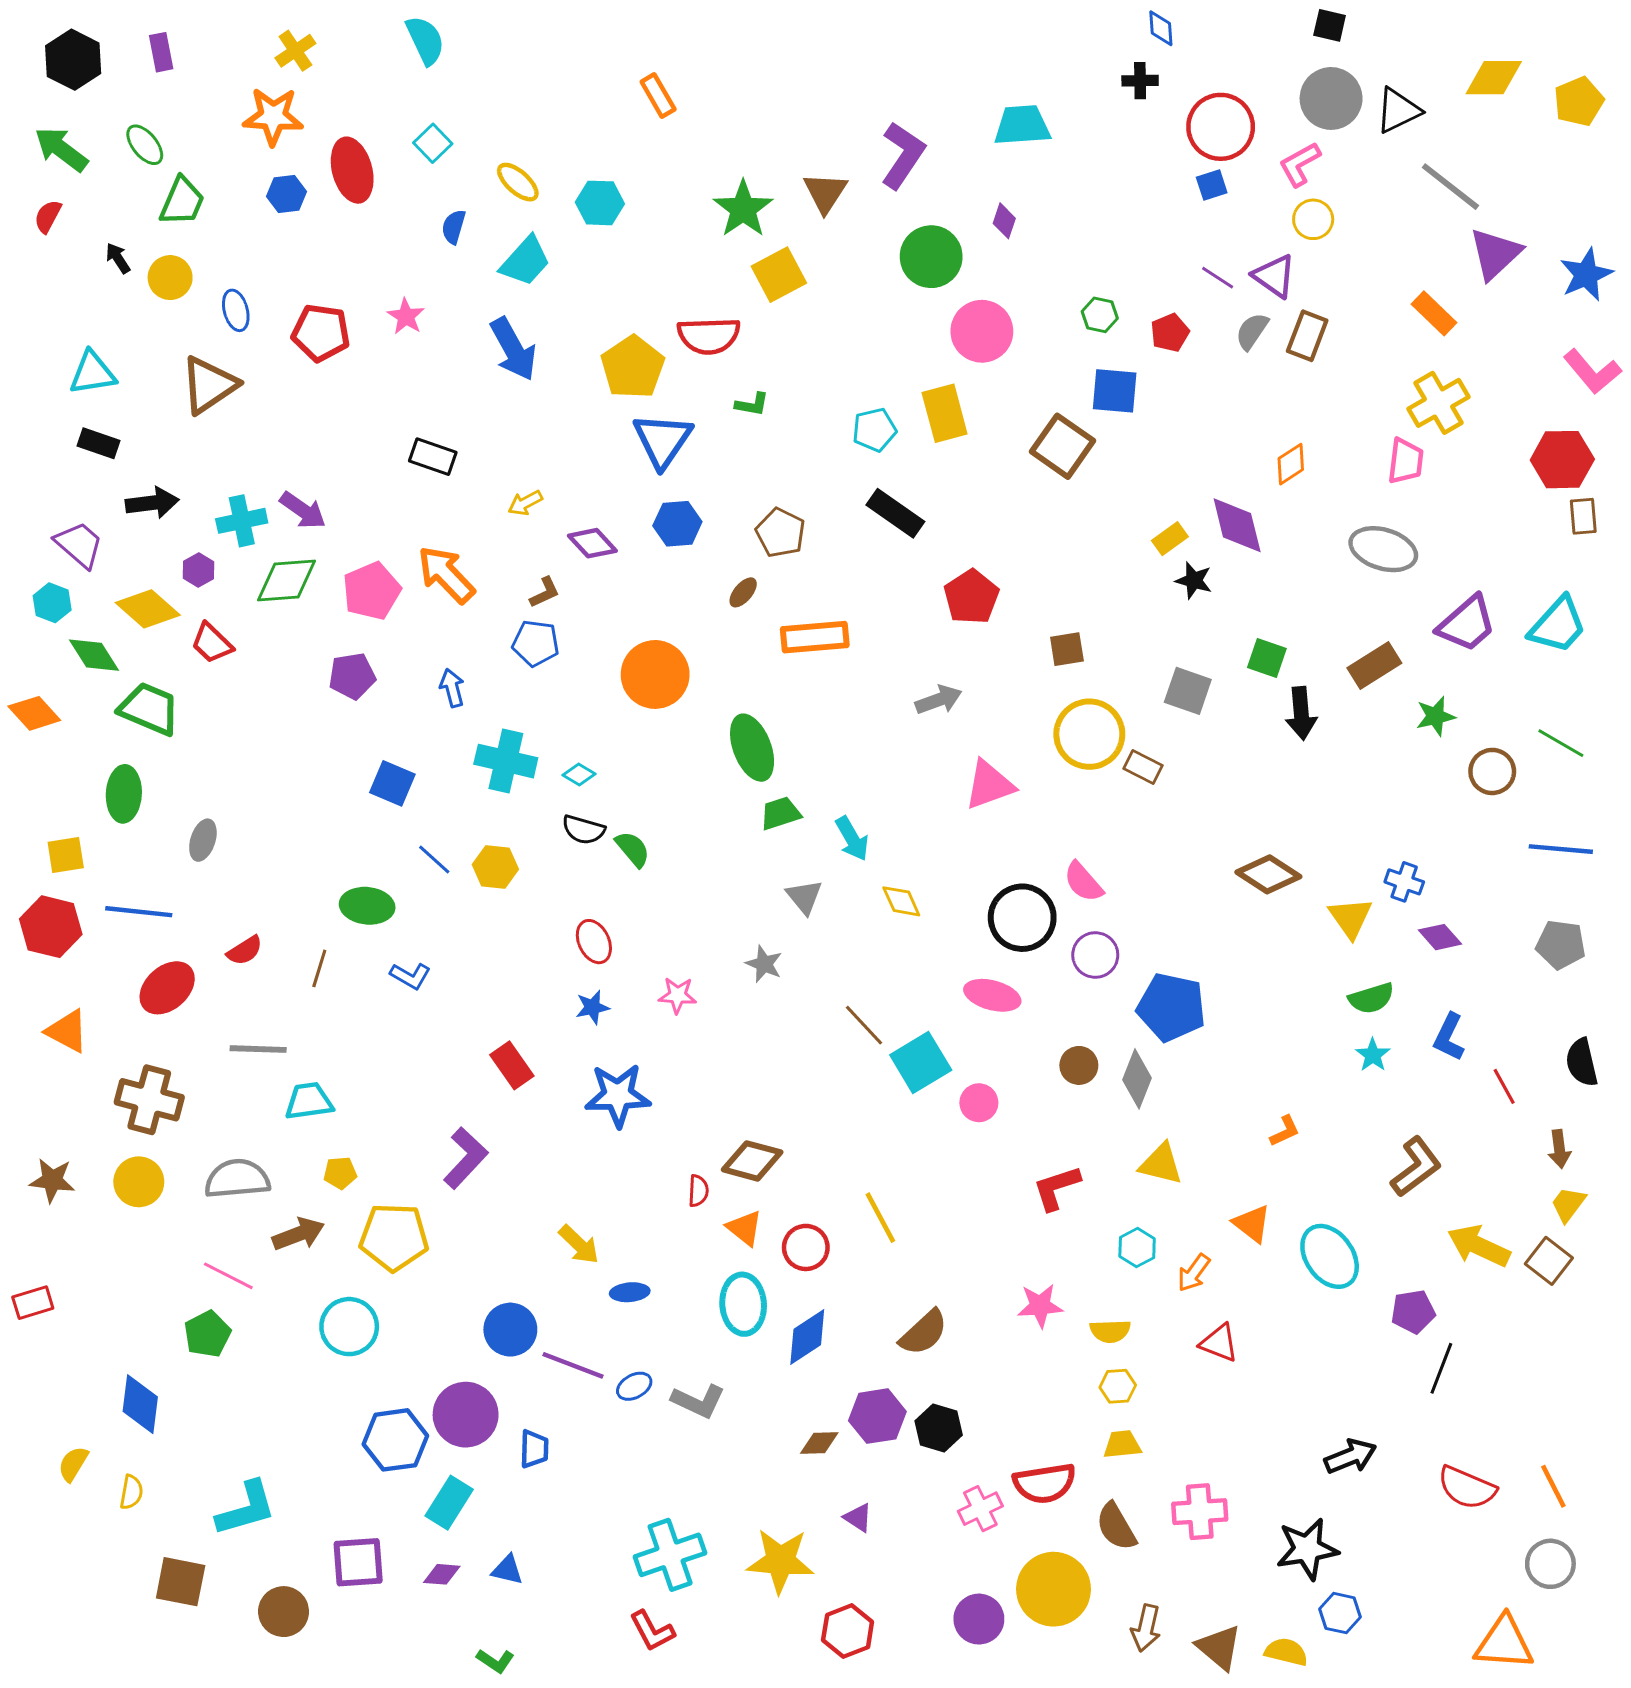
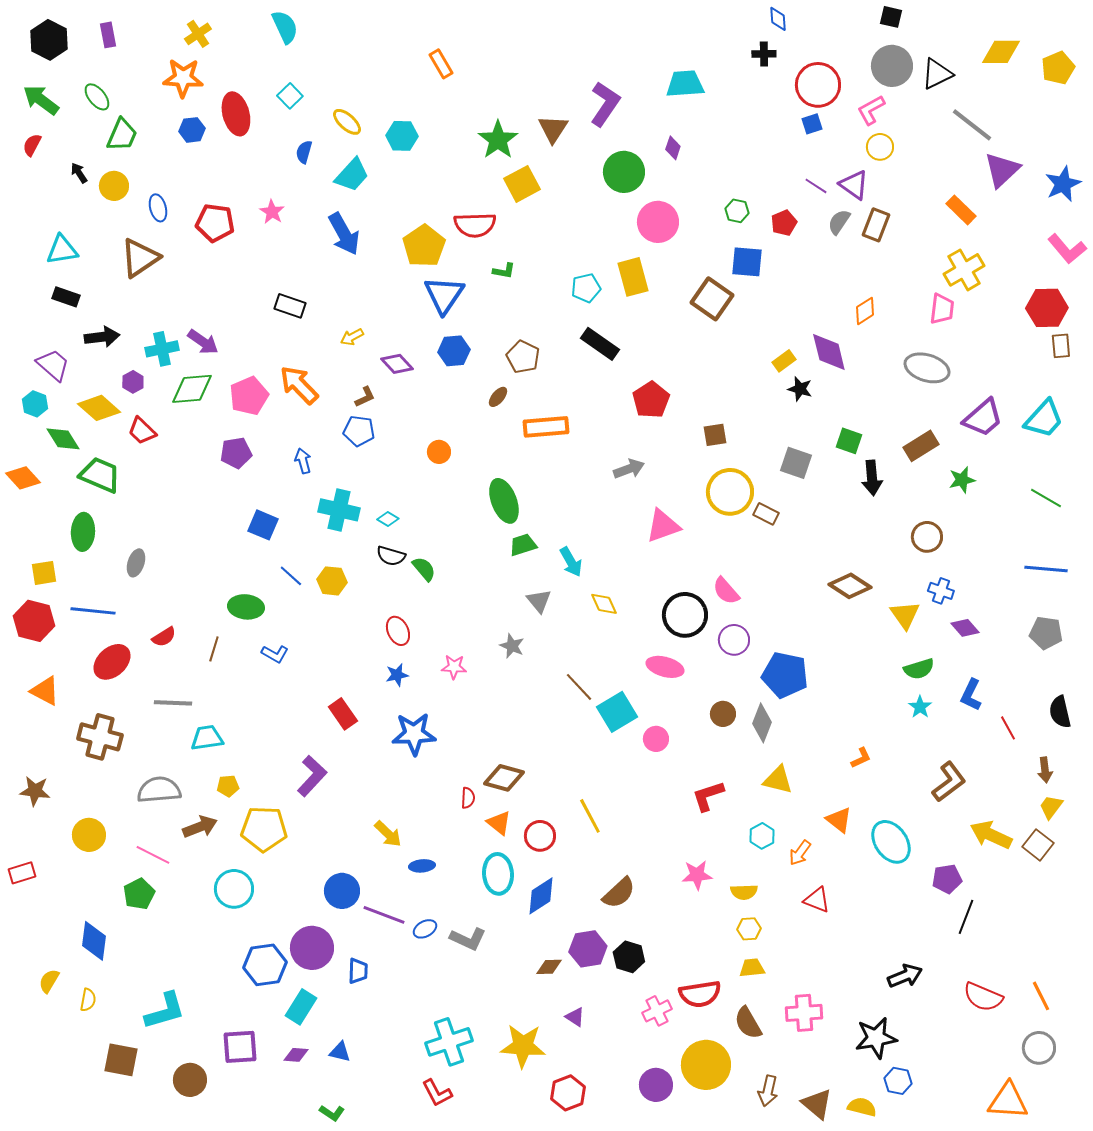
orange circle: (655, 674) -> (439, 452), size x0.5
brown circle: (1492, 771) -> (927, 537), moved
yellow circle: (139, 1182) -> (89, 835), moved

